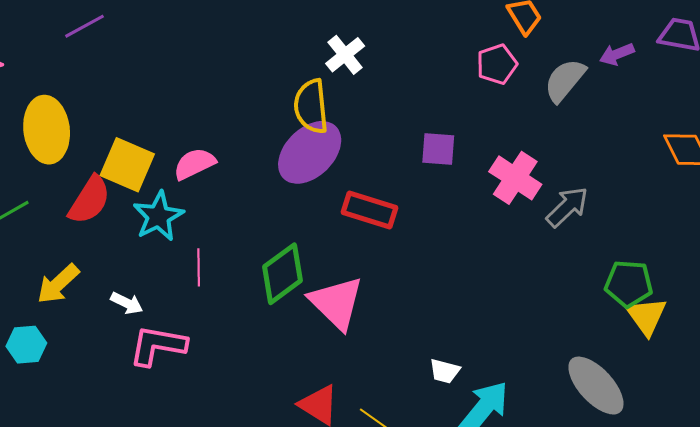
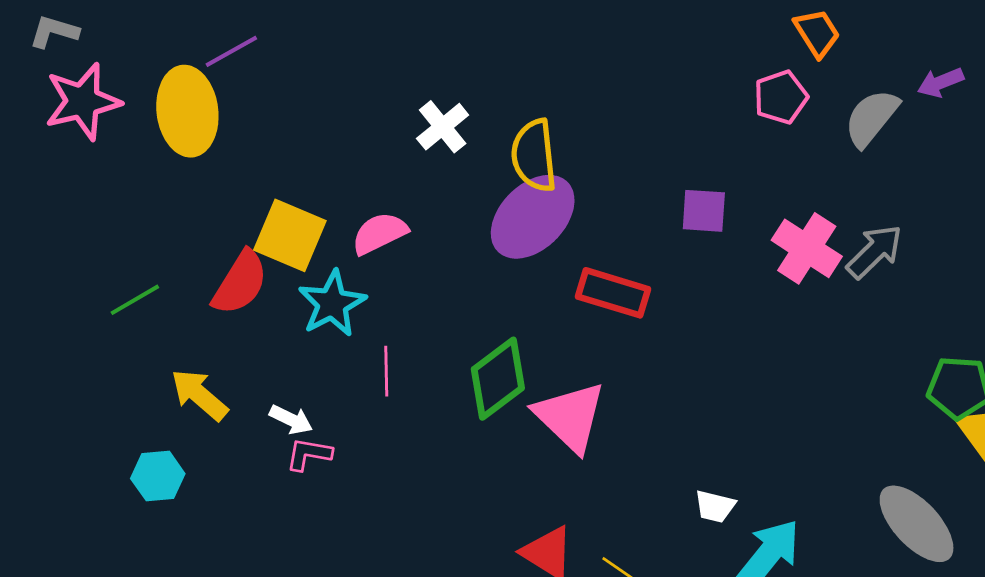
white cross: (345, 55) -> (443, 127), moved
yellow ellipse: (47, 130) -> (187, 111), moved
gray arrow: (567, 207) -> (875, 252), moved
yellow arrow: (58, 284) -> (199, 395), turned 84
pink L-shape: (158, 346) -> (309, 454), moved, size x0.6

